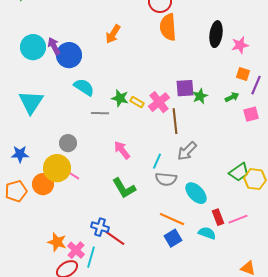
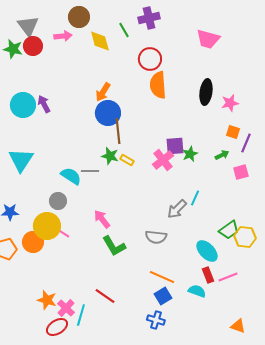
blue circle: (69, 55) -> (108, 113), moved
cyan semicircle: (84, 87) -> (71, 176), moved
pink cross: (159, 102) -> (163, 160), moved
brown line: (175, 121) -> (118, 131), moved
pink arrow: (122, 150) -> (102, 219), moved
cyan line: (157, 161) -> (195, 198), moved
cyan ellipse: (196, 193) -> (207, 251), moved
blue cross: (100, 227) -> (156, 320), moved

